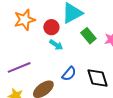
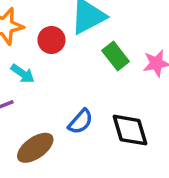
cyan arrow: (56, 45) -> (23, 74), moved

